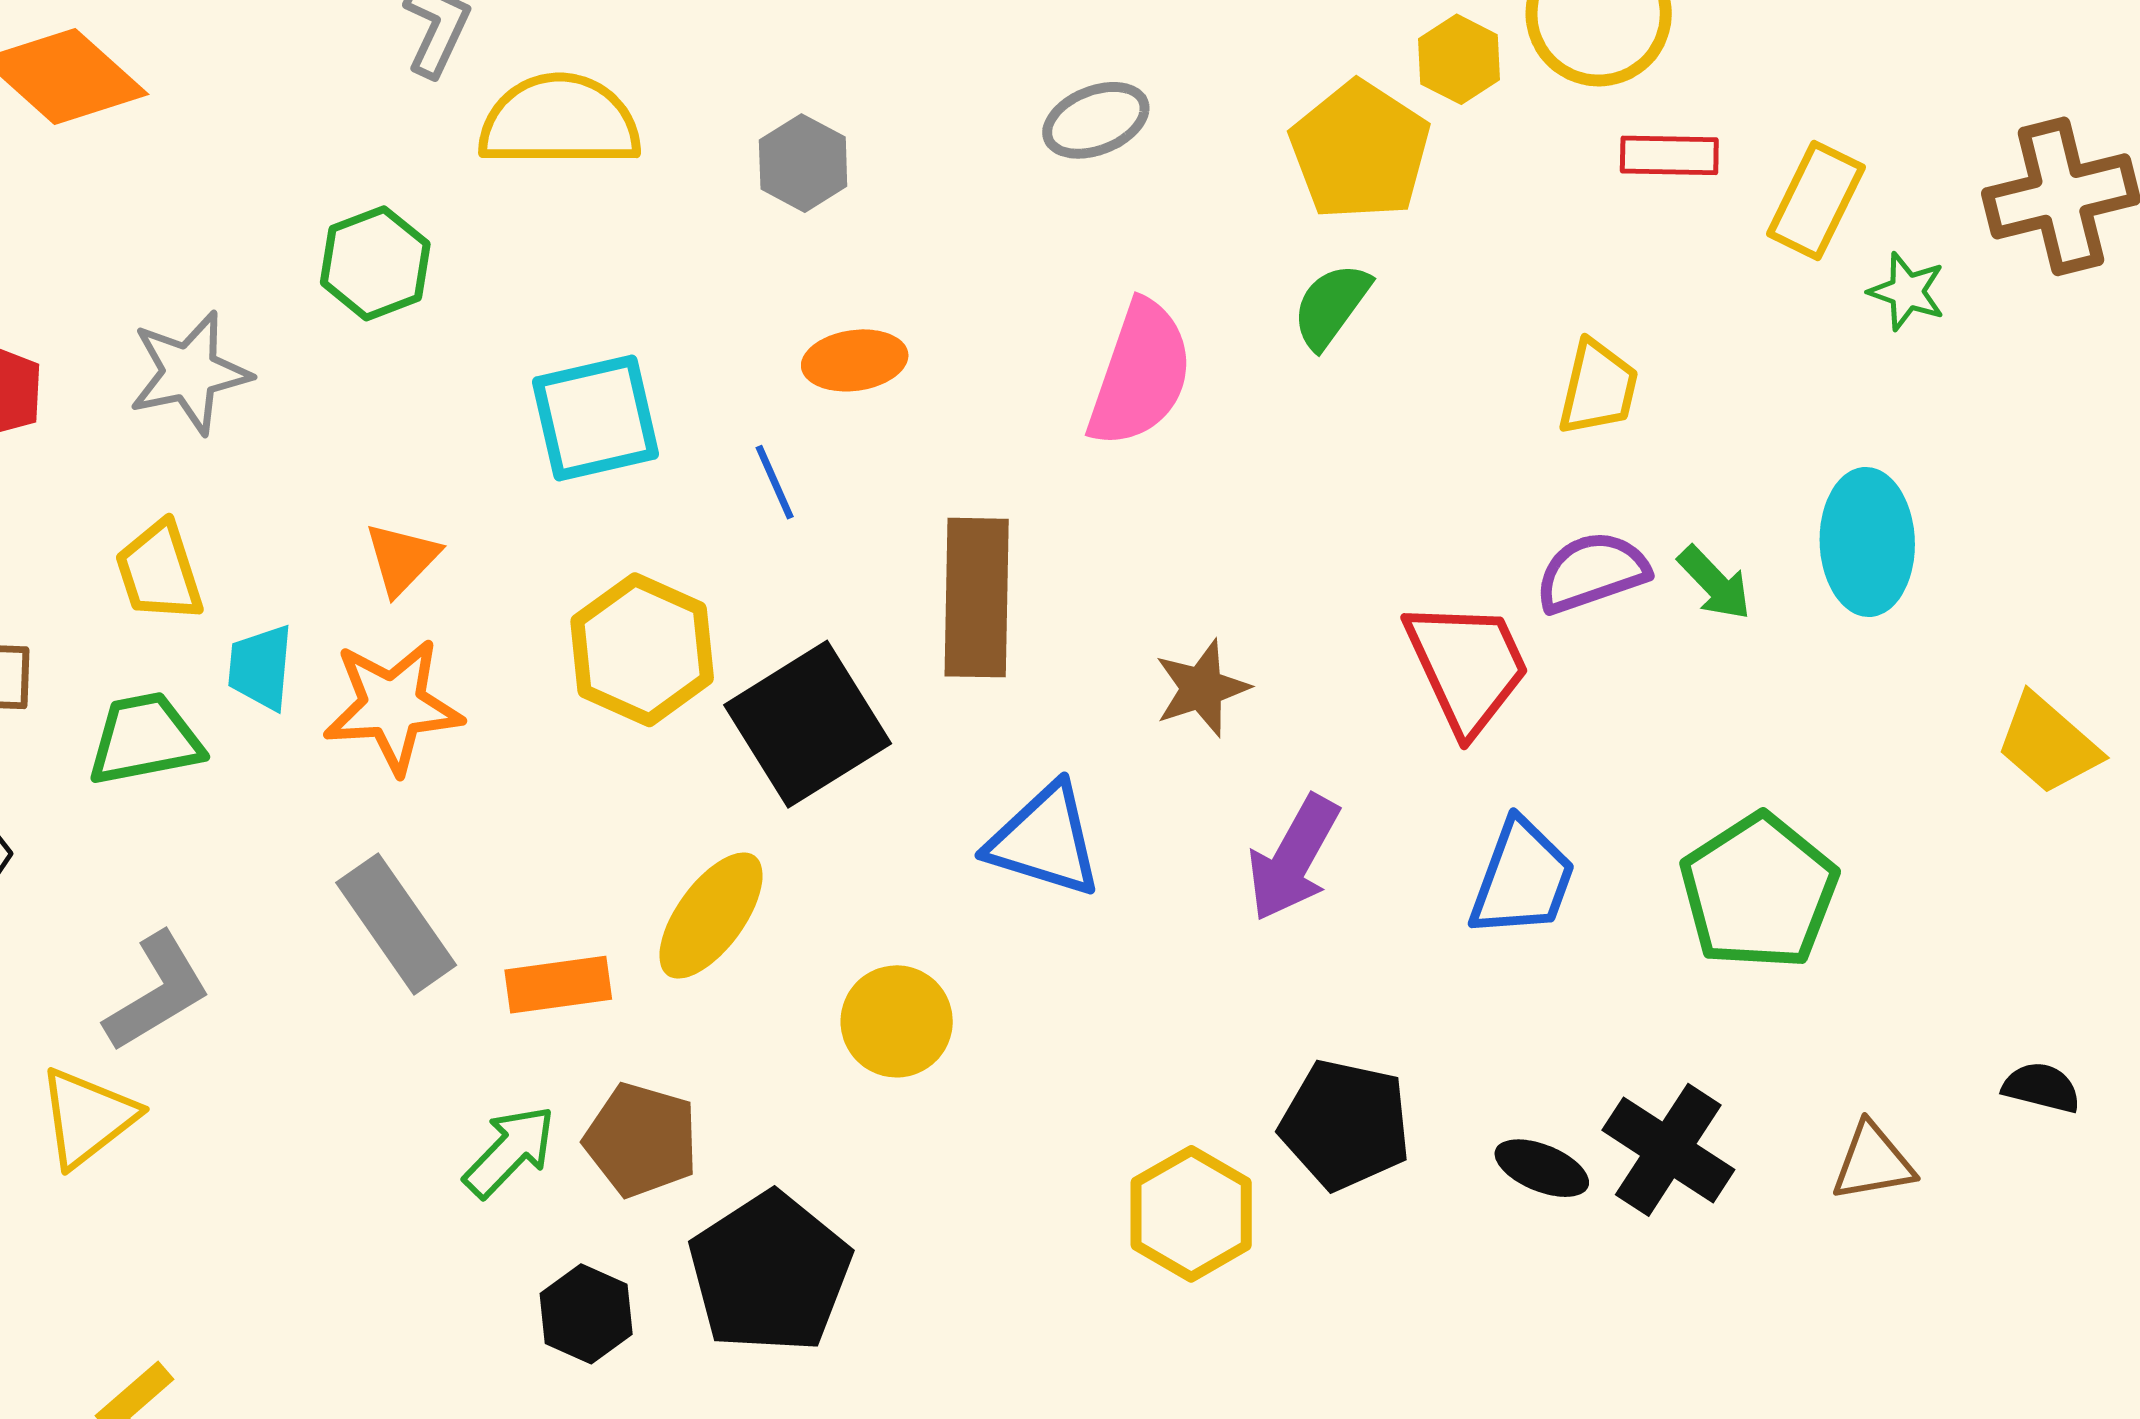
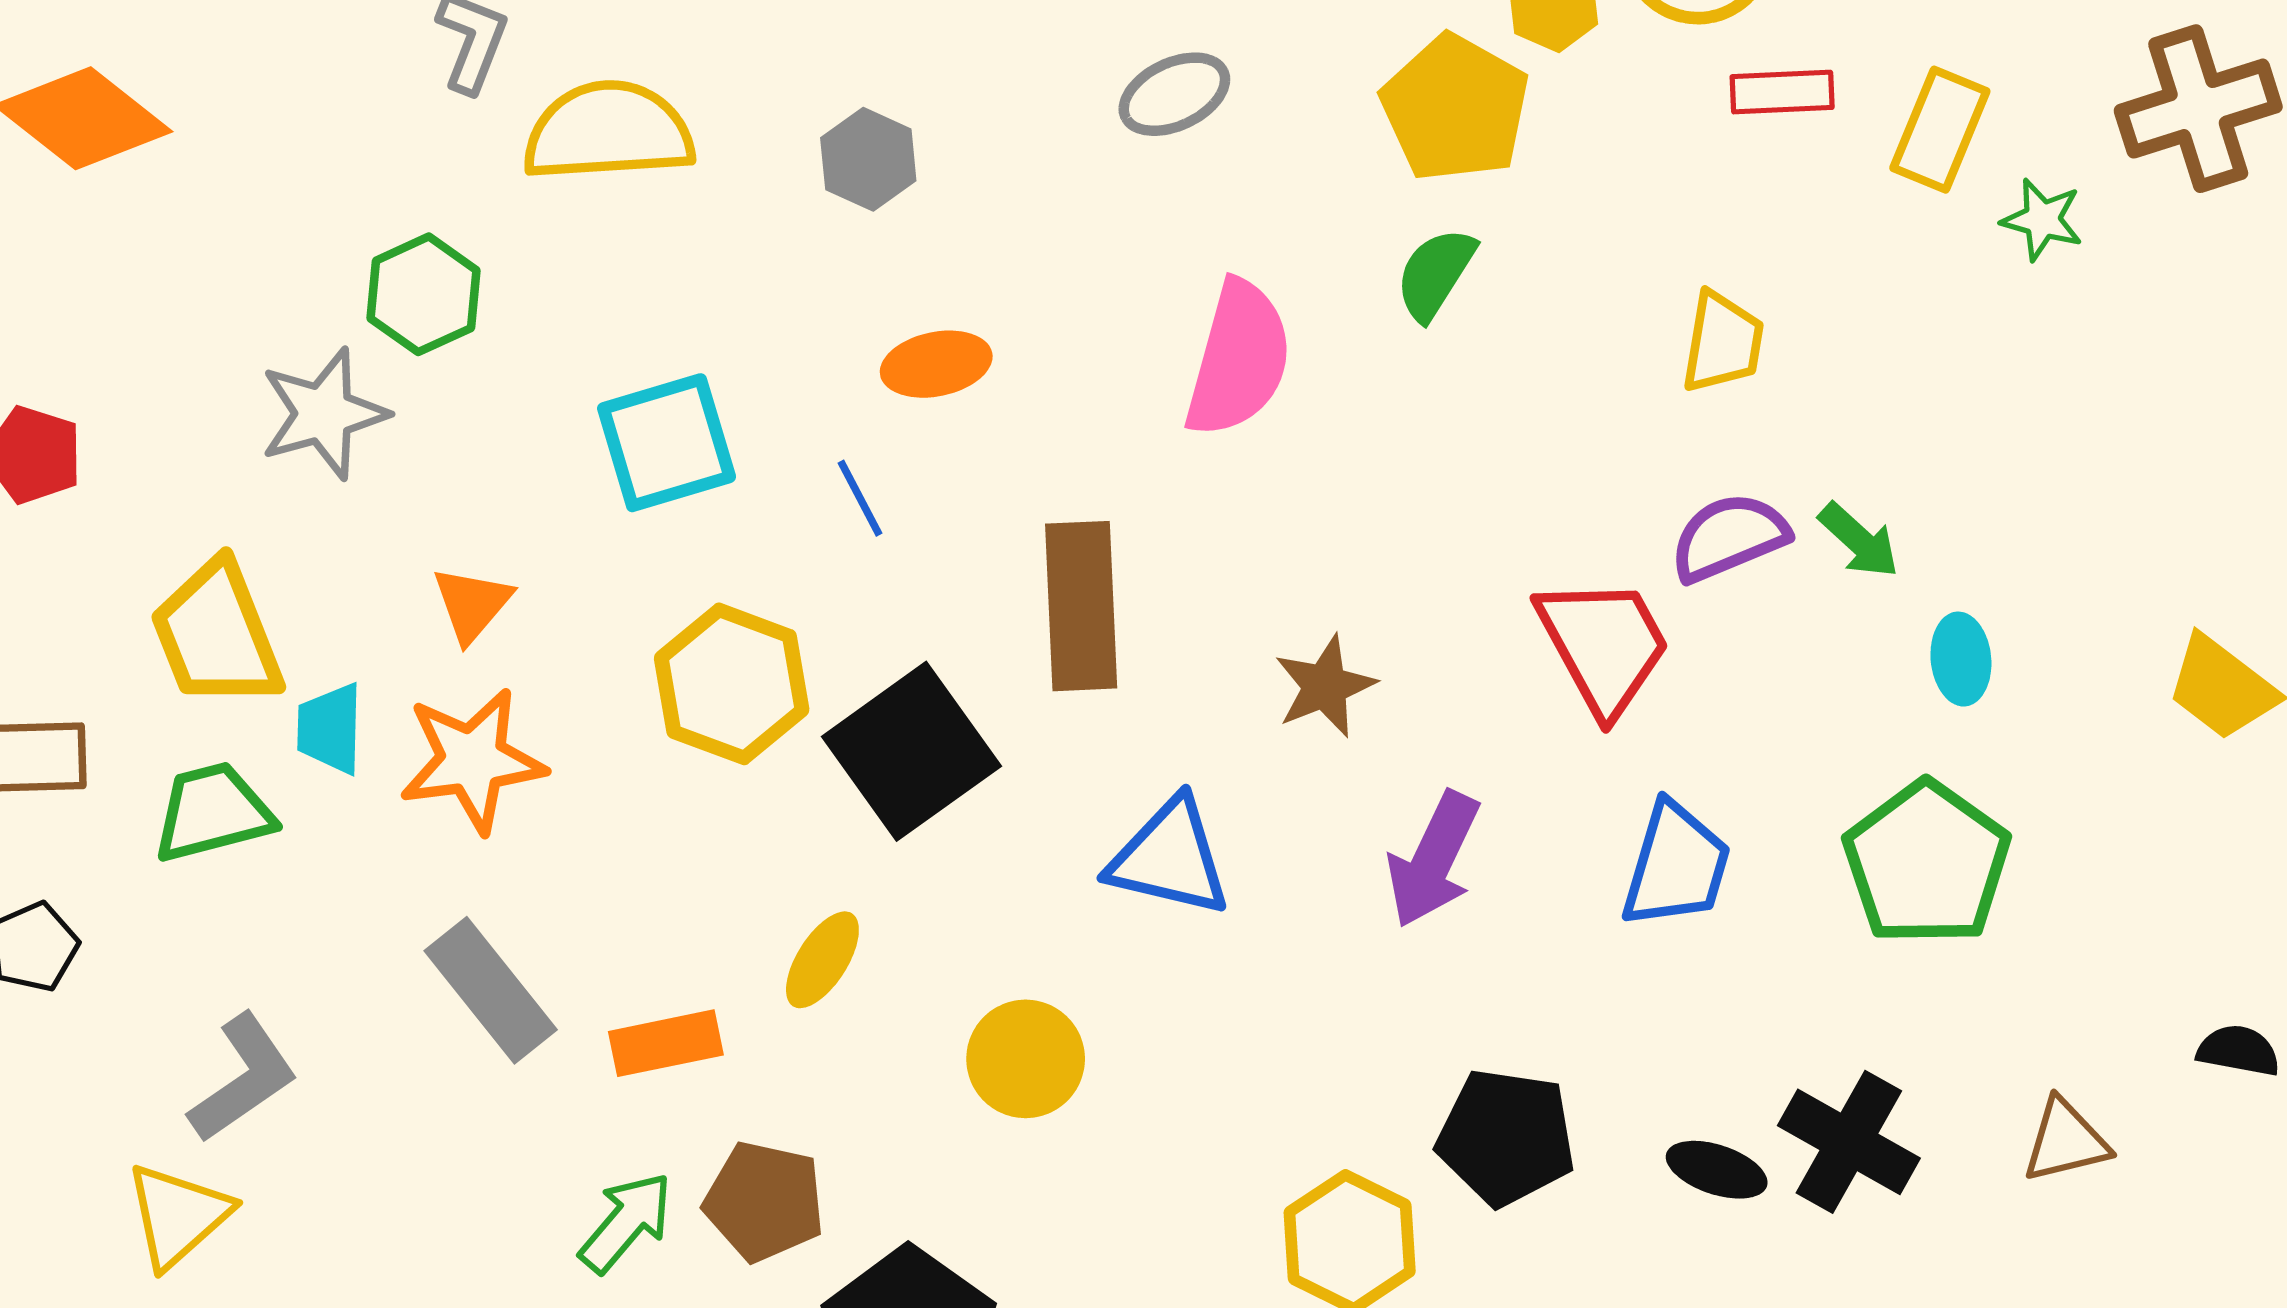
gray star: (190, 373) -> (324, 414), moved
cyan ellipse: (1867, 542) -> (1961, 659), moved, size x0.6
yellow trapezoid: (159, 572) -> (217, 634), size x1.4
yellow ellipse: (711, 916) -> (822, 960), size x0.7

